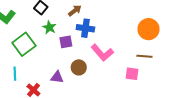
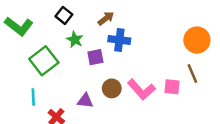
pink L-shape: (102, 53) -> (141, 89), moved
brown line: (144, 56) -> (192, 74), turned 63
pink square: (132, 74) -> (172, 87), moved

